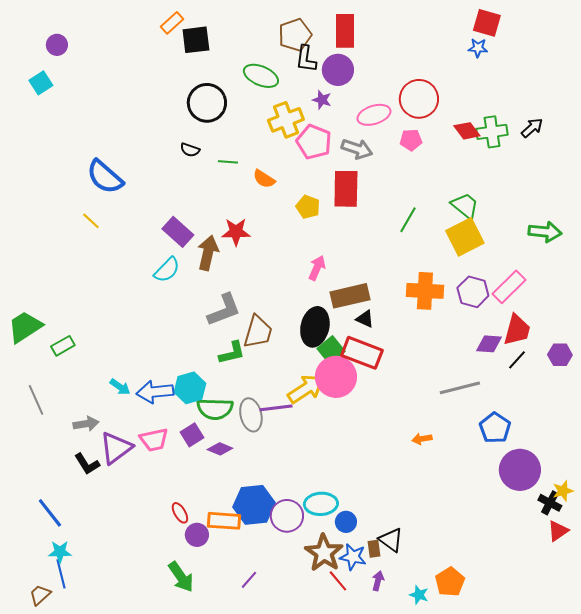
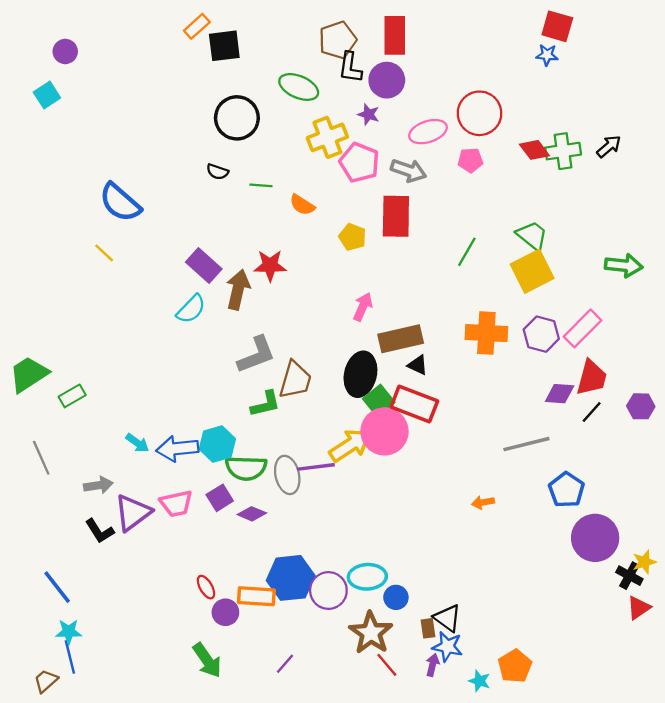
blue star: (353, 557) -> (447, 647), moved

